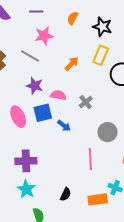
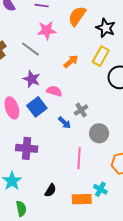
orange semicircle: (73, 18) -> (77, 16), size x1.5
gray cross: (86, 102) -> (81, 110), moved
blue square: (43, 113) -> (37, 107), turned -30
blue arrow: (64, 126) -> (65, 123), moved
purple cross: (26, 161) -> (27, 148), moved

